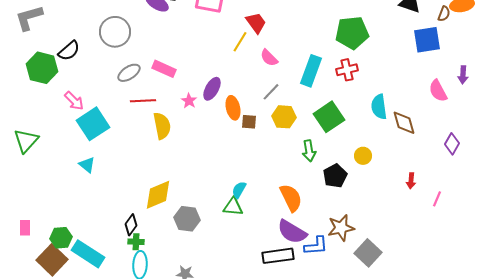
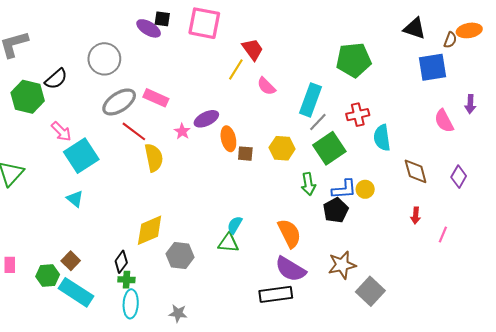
red cross: (347, 70) -> (358, 115), moved
gray ellipse: (129, 73) -> (119, 102), size x1.4
purple ellipse: (212, 89) -> (206, 119), turned 35
gray line: (271, 92) -> (318, 122), moved
red line: (143, 101) -> (134, 131), turned 40
brown diamond: (404, 123) -> (416, 171), moved
blue L-shape: (316, 246) -> (344, 189), moved
brown square: (52, 260) -> (71, 261), moved, size x0.6

